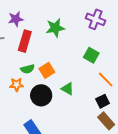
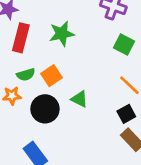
green star: (55, 28) -> (62, 34), moved
green square: (91, 55) -> (124, 45), moved

